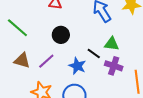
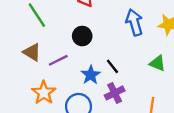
green triangle: (112, 44) -> (157, 63), moved
purple cross: (114, 66) -> (115, 93), moved, turned 30

